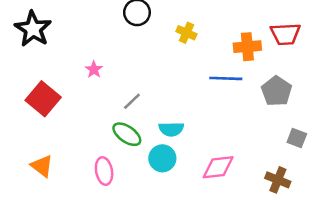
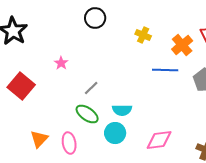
yellow cross: (186, 33) -> (143, 35), moved
orange cross: (247, 47) -> (182, 45), turned -35
orange triangle: (42, 166) -> (39, 139), moved, turned 36

